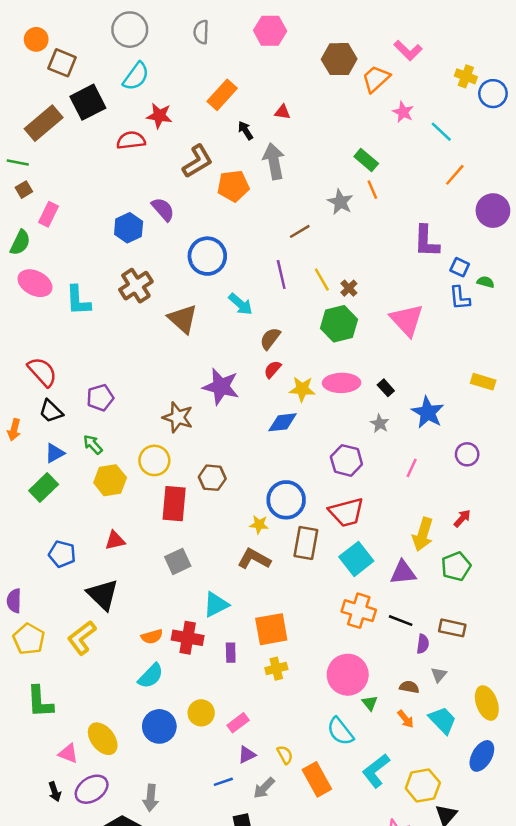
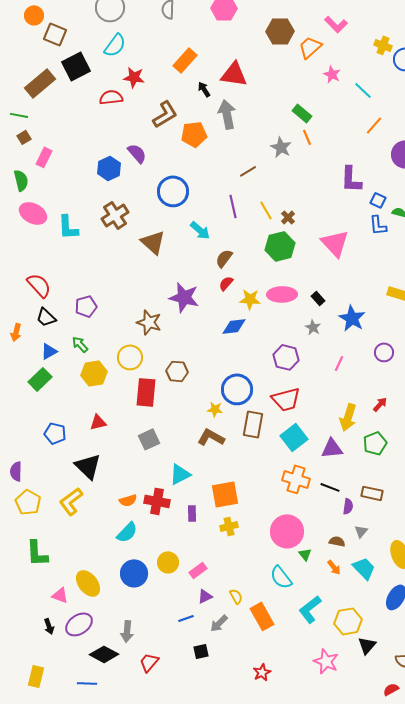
red triangle: (282, 112) -> (234, 74), size x2.0
green semicircle: (20, 243) -> (21, 180), turned -40

